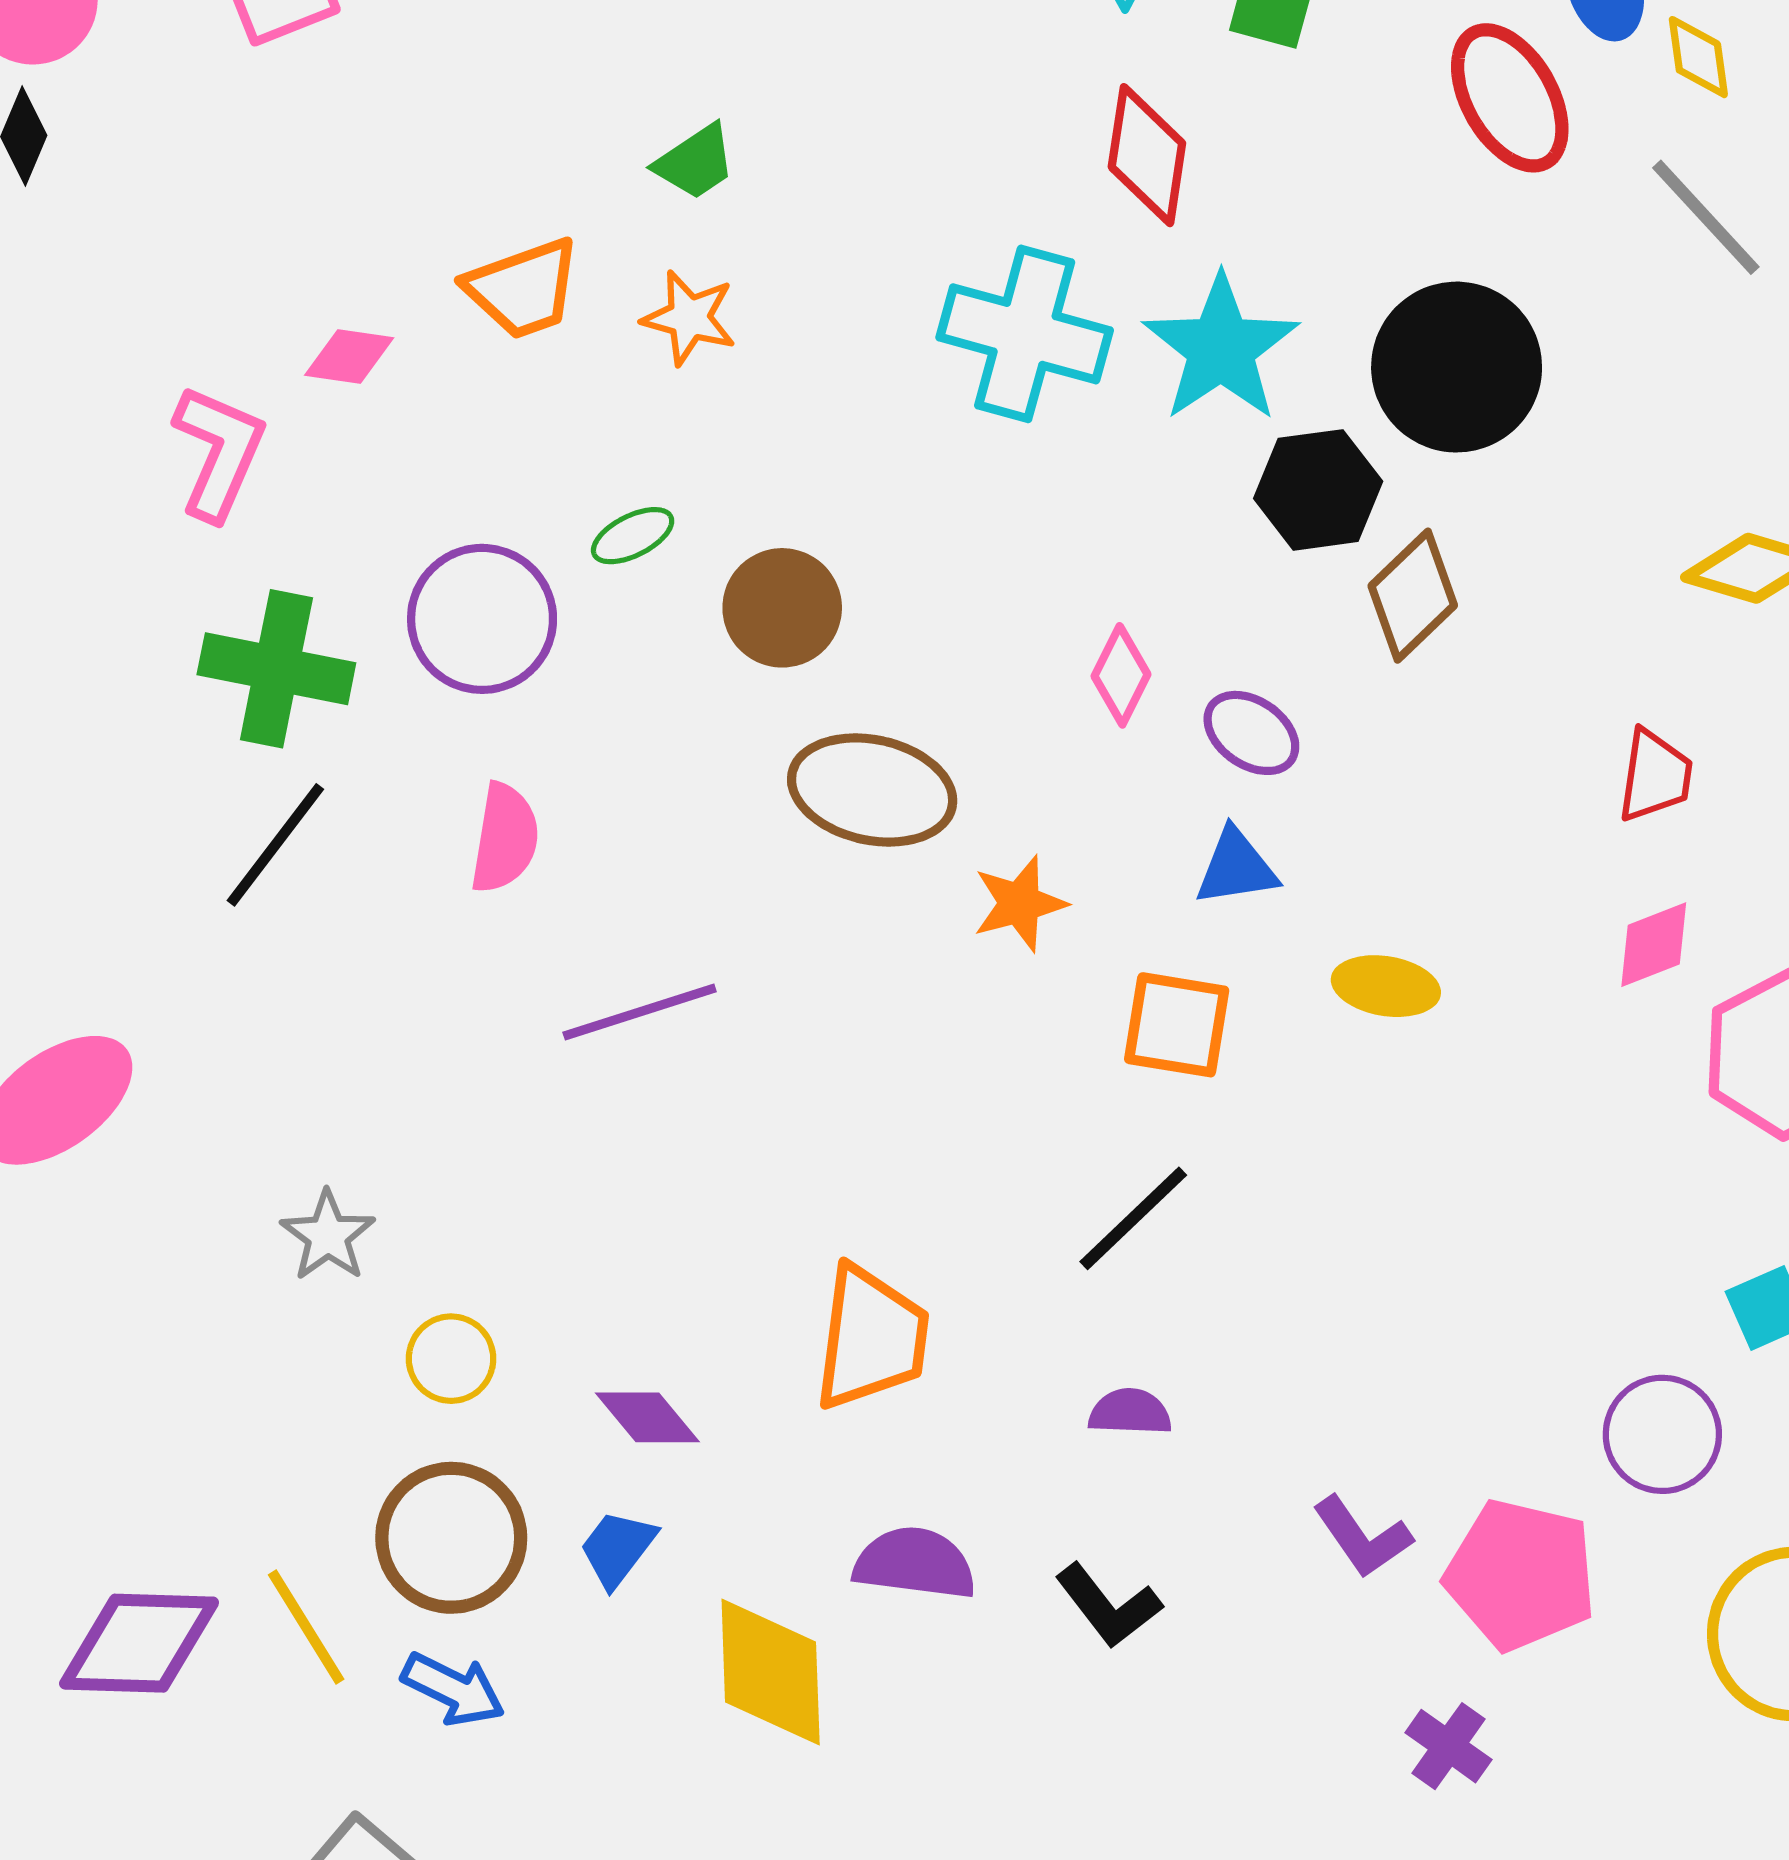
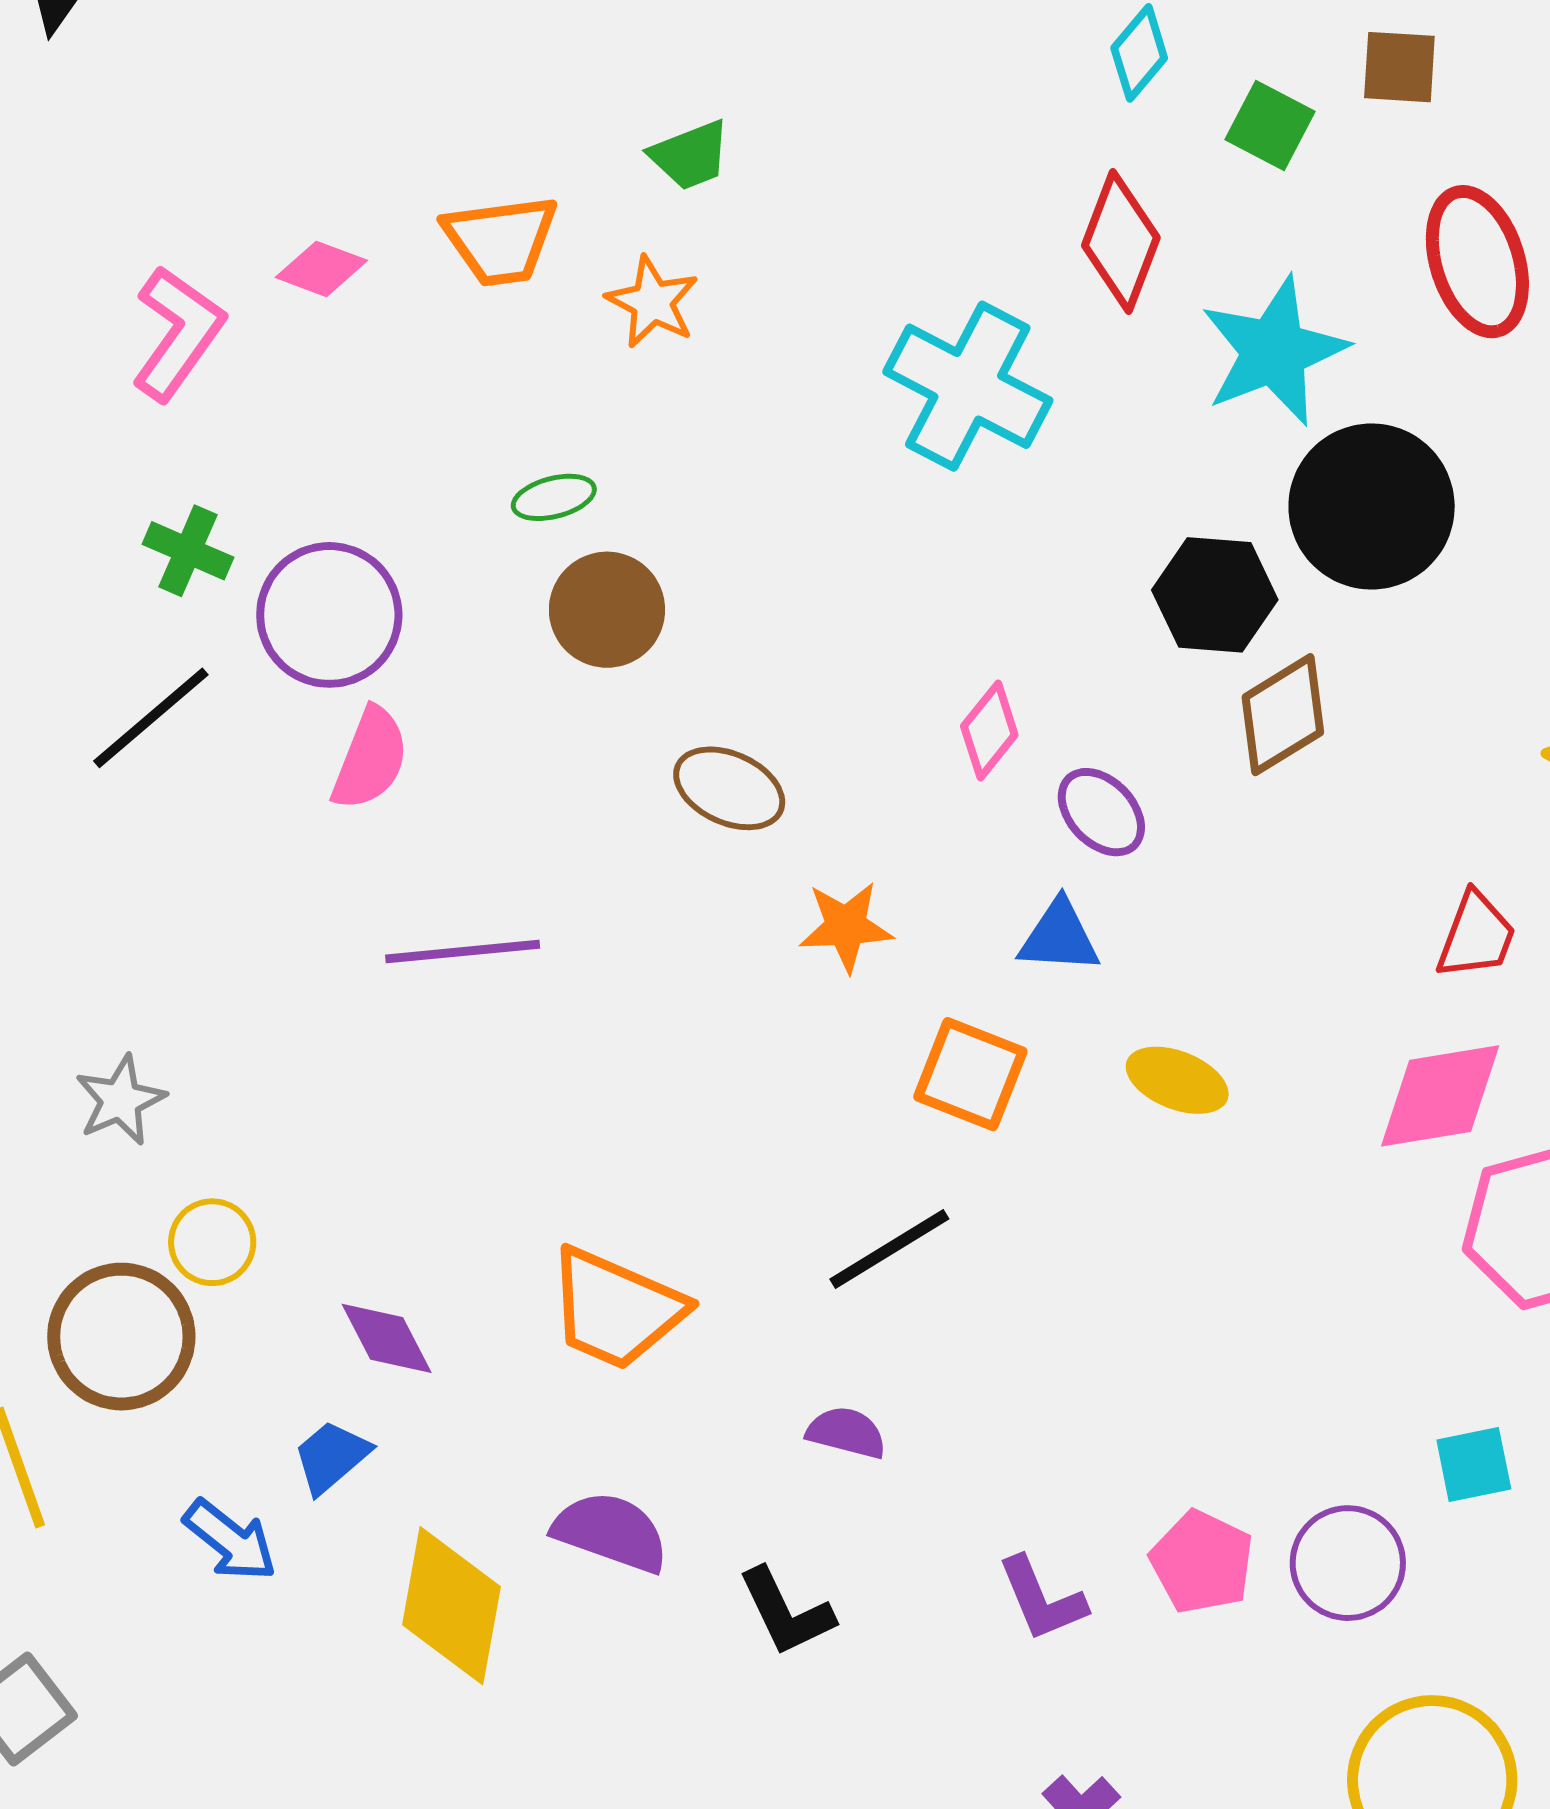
cyan star: (1221, 348) -> (1274, 351), moved
brown circle: (782, 608) -> (607, 610), moved
purple circle: (482, 619) -> (329, 615), moved
green cross: (276, 669) -> (188, 551), size x0.6
brown ellipse: (872, 790) -> (729, 788), size x0.7
pink diamond: (1654, 945) -> (1440, 1096), size x1.5
orange trapezoid: (871, 1338) -> (616, 1309), turned 94
brown circle: (451, 1538) -> (121, 1337), moved
pink pentagon: (1521, 1575) -> (1202, 1562), moved, size x0.7
blue arrow: (453, 1689) -> (230, 1540), moved

